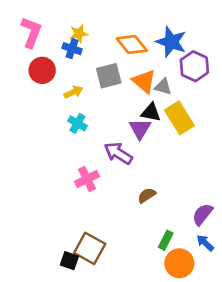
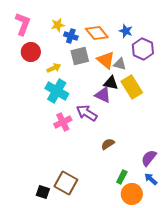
blue star: (171, 42) -> (126, 31), size x0.6
blue cross: (72, 49) -> (71, 36), moved
cyan cross: (77, 123) -> (57, 91), size x1.6
purple triangle: (140, 129) -> (103, 95), turned -36
pink cross: (87, 179) -> (63, 122), moved
black square: (69, 261) -> (43, 192), moved

